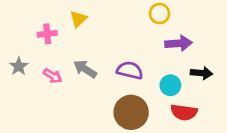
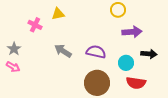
yellow triangle: (78, 19) -> (58, 14), turned 32
pink cross: (47, 34) -> (35, 25), turned 32
pink arrow: (53, 76) -> (13, 67), moved

